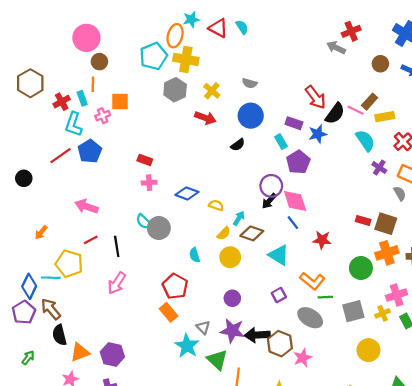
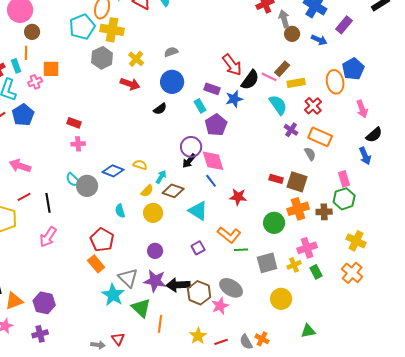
gray arrow: (336, 48) -> (284, 19), moved, turned 48
gray semicircle: (250, 83) -> (171, 52), turned 144
blue diamond: (187, 193) -> (113, 171), moved
gray ellipse: (310, 318) -> (231, 288), moved
gray triangle: (203, 327) -> (128, 278), size x1.5

